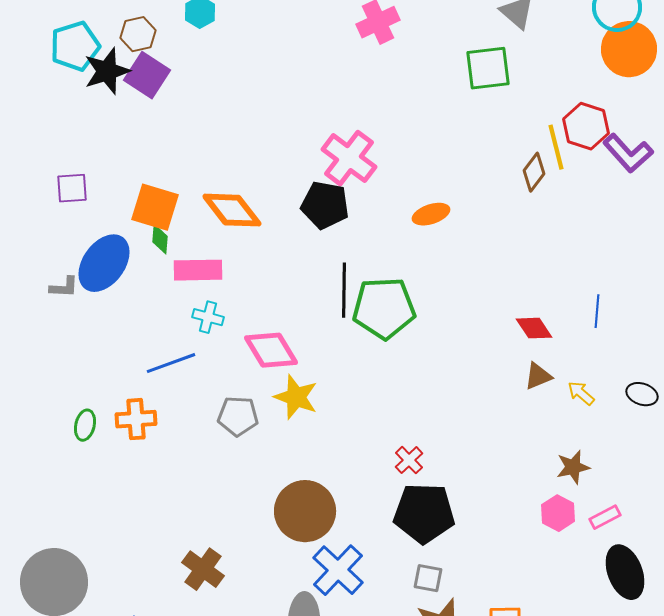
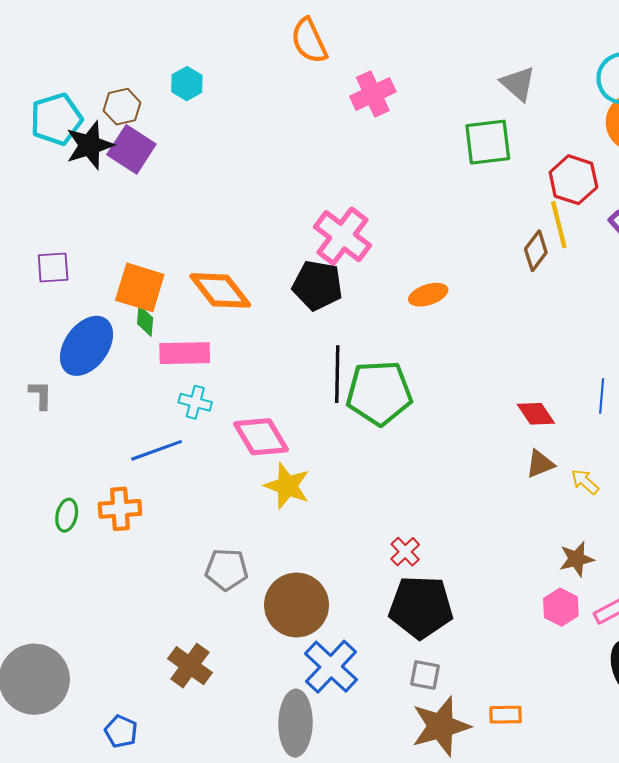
red hexagon: (586, 126) -> (573, 180), moved
gray L-shape: (64, 287) -> (41, 395), moved, turned -92
gray pentagon: (238, 416) -> (227, 569), moved

